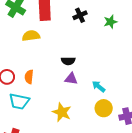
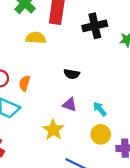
black cross: (80, 15) -> (95, 26), size x1.5
purple triangle: (71, 79) -> (70, 105), moved

